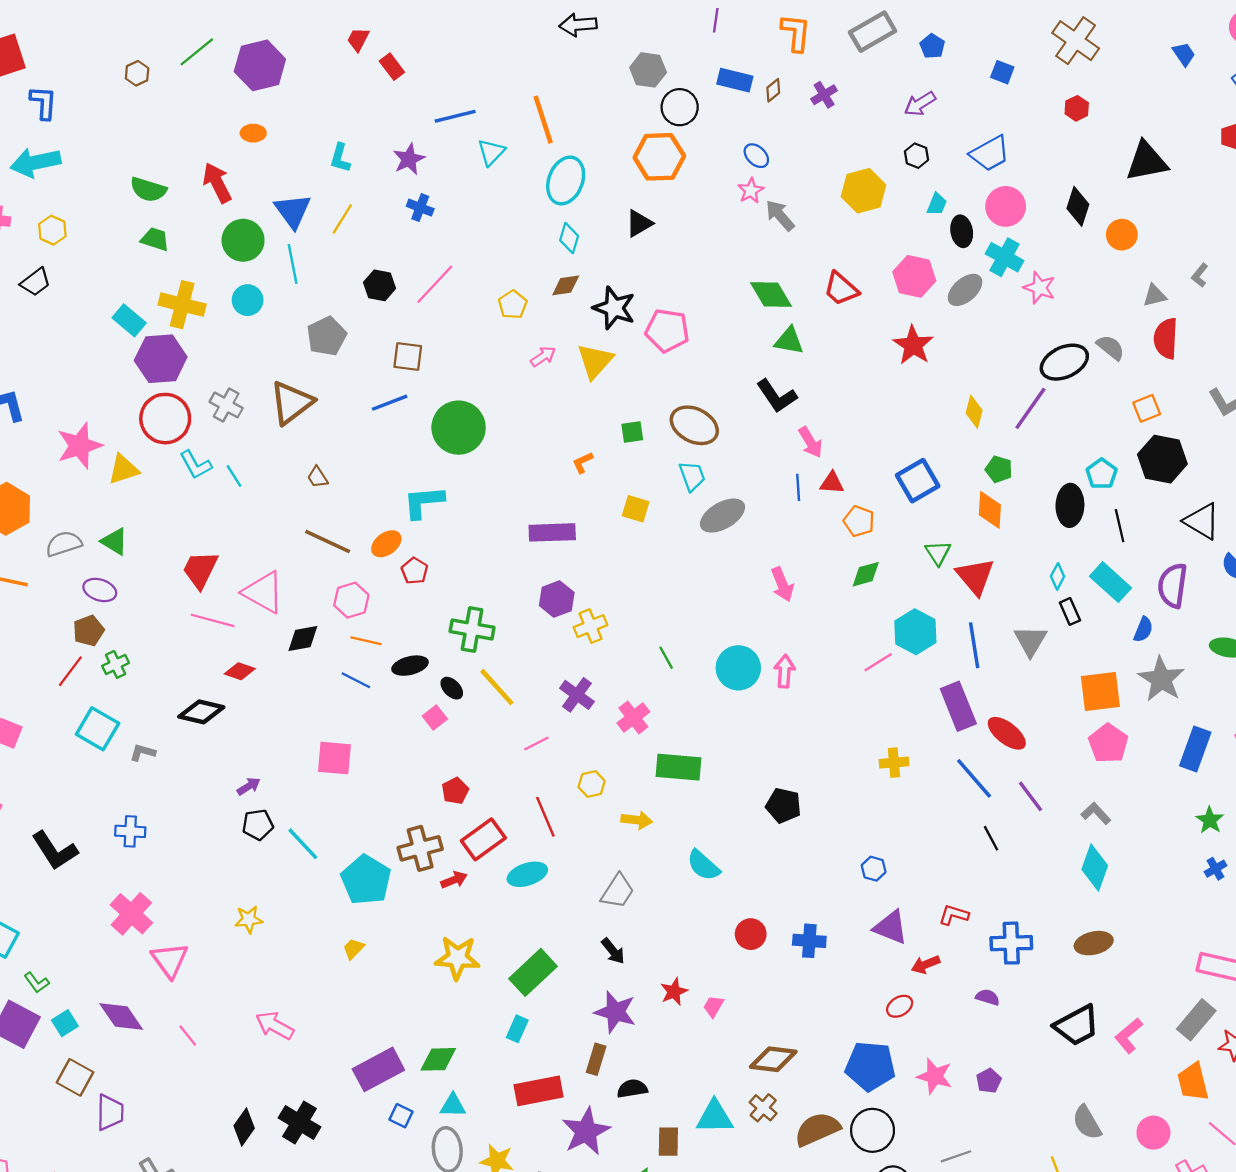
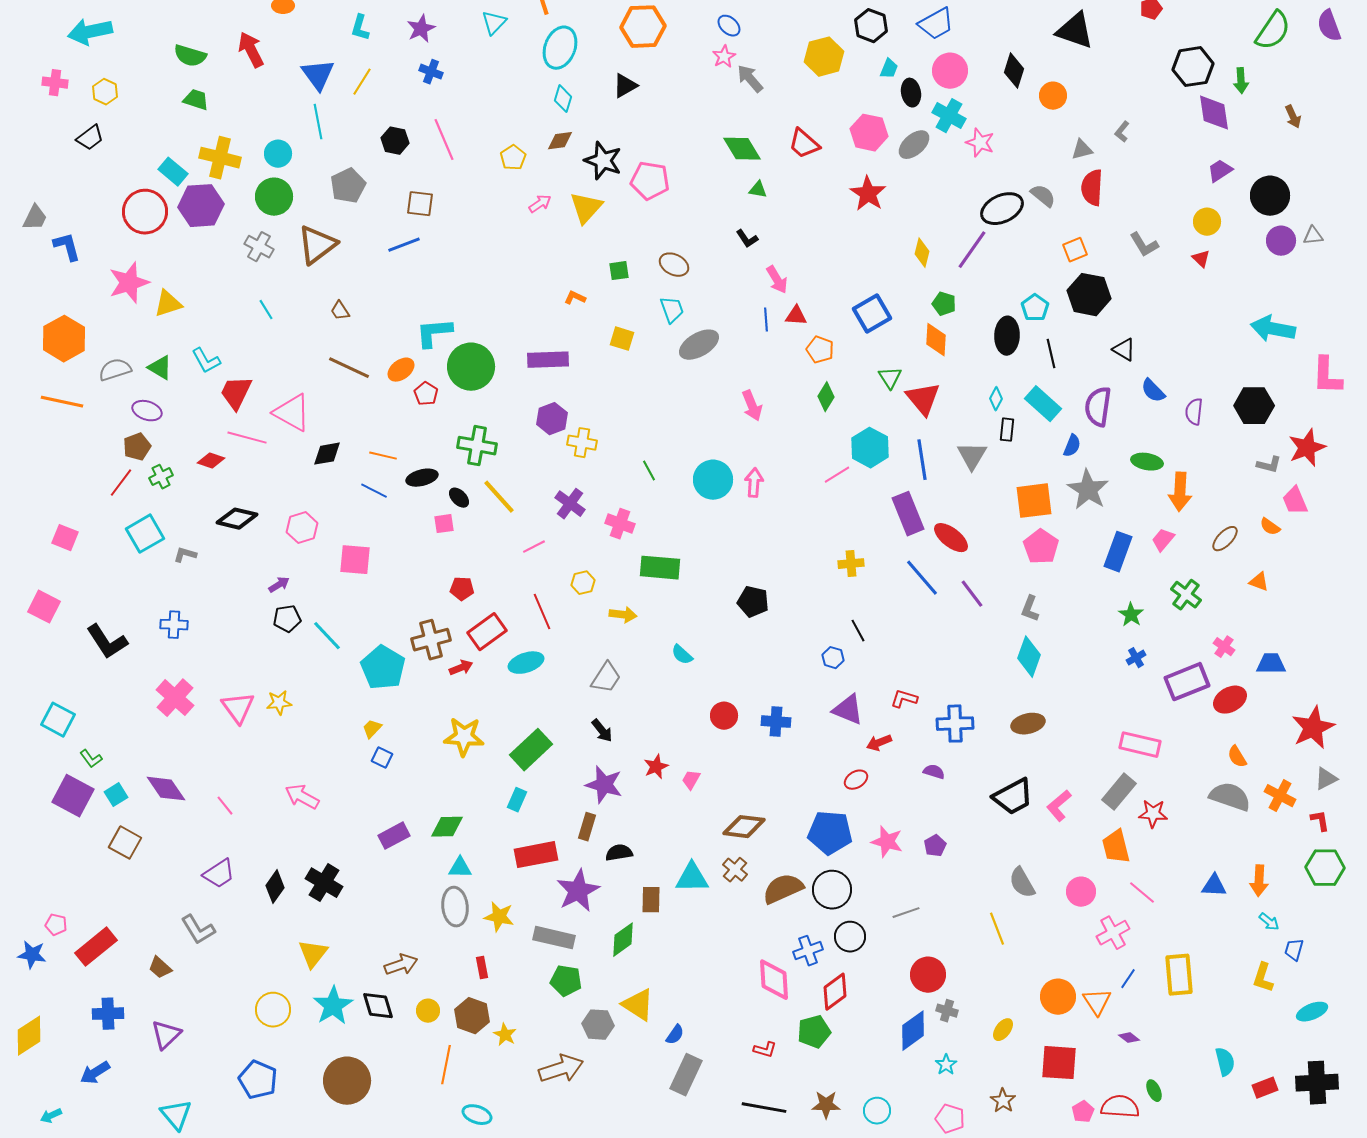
black hexagon: (917, 156) -> (871, 26), size x1.5
black triangle: (1147, 161) -> (1075, 31), turned 30
green circle: (243, 240) -> (274, 197), moved
pink line: (435, 284) -> (444, 140), turned -66
green triangle: (789, 341) -> (758, 190), size x0.7
black L-shape: (777, 396) -> (747, 239), size x0.6
red circle: (165, 419) -> (145, 212), moved
brown ellipse: (694, 425) -> (674, 265), size x0.7
green circle: (459, 428) -> (471, 367), moved
orange L-shape: (583, 463) -> (575, 298), turned 50
cyan L-shape: (196, 465) -> (206, 361), moved
black triangle: (1202, 521) -> (1124, 350), size x0.7
green diamond: (866, 574) -> (826, 397), turned -44
pink hexagon: (351, 600) -> (302, 528), moved
black rectangle: (1070, 611) -> (1007, 430), turned 30
yellow cross: (591, 626) -> (582, 443), turned 32
red diamond: (240, 671) -> (211, 461), moved
pink square: (435, 717) -> (444, 524), turned 30
pink cross: (633, 717) -> (620, 524), turned -32
cyan square: (98, 729) -> (145, 534), turned 30
red pentagon: (455, 791) -> (462, 589), turned 30
gray L-shape: (1096, 813) -> (1030, 609), turned -116
black line: (991, 838) -> (858, 631), moved
cyan semicircle: (703, 865) -> (682, 655), size x0.7
pink triangle: (170, 960) -> (238, 708), moved
purple rectangle: (378, 1069) -> (394, 836), size x0.7
purple trapezoid: (110, 1112) -> (219, 874), moved, turned 56
blue square: (401, 1116) -> (382, 758), moved

